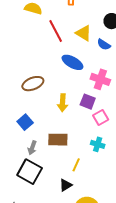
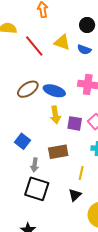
blue ellipse: (72, 62) -> (54, 91), moved
brown ellipse: (33, 84) -> (28, 89), moved
purple square: (88, 102) -> (75, 123), moved

